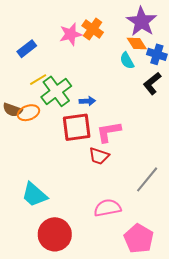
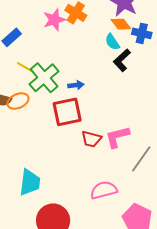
yellow line: (38, 80) -> (25, 67), turned 66
black L-shape: (152, 83) -> (122, 60), moved
pink L-shape: (109, 132) -> (117, 137), moved
cyan trapezoid: (34, 195) -> (30, 182), turned -120

